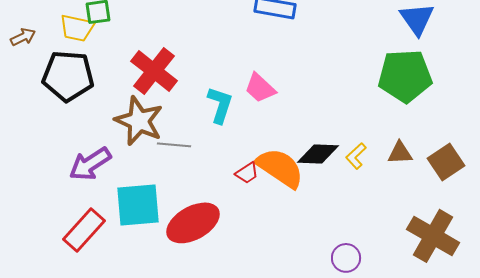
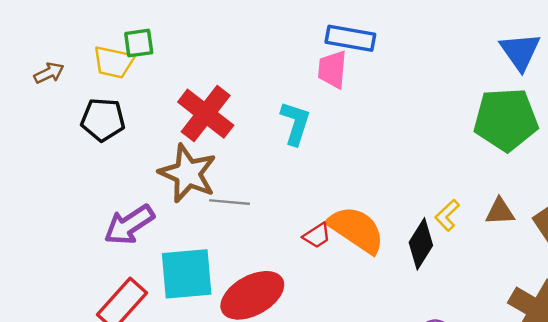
black pentagon: (68, 76) -> (103, 120), size x0.7
pink trapezoid: (260, 88) -> (332, 69), moved, turned 52
cyan L-shape: (220, 105) -> (295, 123), moved
black diamond: (318, 154) -> (421, 244), moved, turned -60

